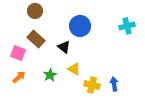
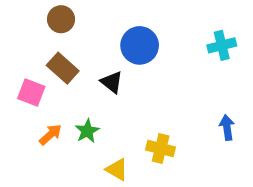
yellow triangle: (74, 69) -> (117, 169), moved
orange arrow: (19, 77) -> (51, 135), moved
blue arrow: (114, 84) -> (227, 128), moved

